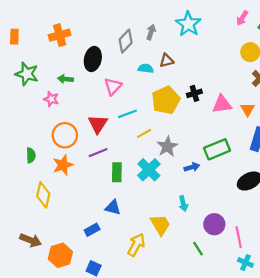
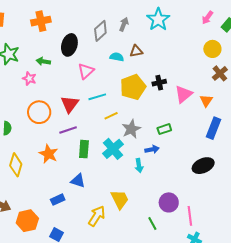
pink triangle: (222, 104) -> (184, 94), turned -36
green rectangle: (217, 149) -> (164, 129), moved, size x0.6
orange star: (63, 165) -> (49, 154), moved, turned -30
cyan arrow: (183, 204) -> (139, 166), moved

